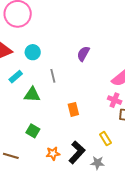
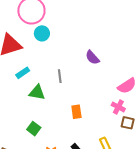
cyan circle: (33, 52) -> (42, 33), moved
purple semicircle: (83, 54) -> (92, 57), turned -77

